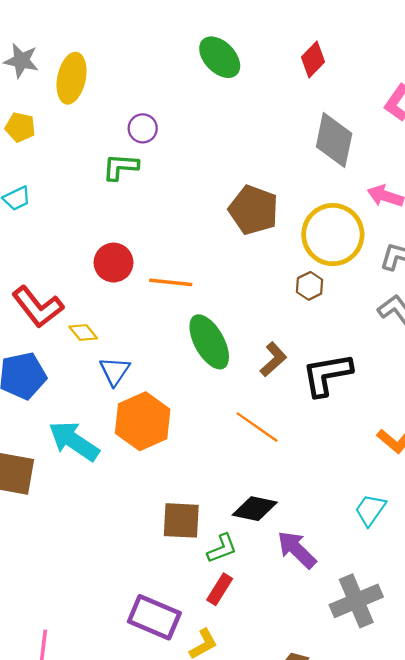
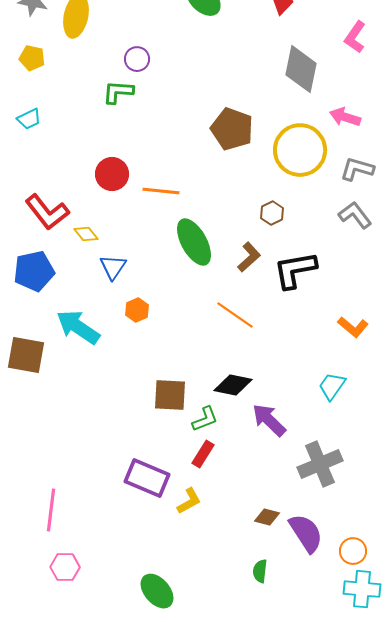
brown hexagon: (310, 286) -> (272, 213), moved
orange hexagon: (143, 421) -> (137, 310), size x0.5

